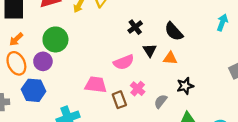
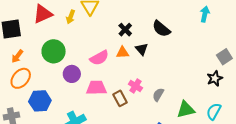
orange triangle: (170, 58) -> (123, 53), moved
purple circle: (43, 61) -> (72, 74), moved
pink semicircle: (124, 62) -> (99, 58), moved
orange ellipse: (16, 63) -> (21, 78), turned 75
black star: (185, 86) -> (215, 78), moved

